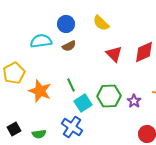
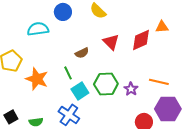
brown semicircle: (69, 46) -> (82, 53), moved

